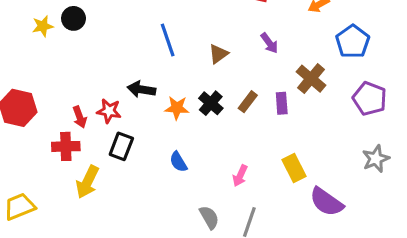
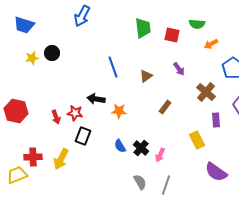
black cross: (211, 103) -> (141, 148), moved
purple rectangle: (282, 103) -> (216, 120), moved
red cross: (66, 146) -> (33, 157), moved
yellow rectangle: (294, 168) -> (197, 140), moved

